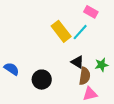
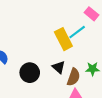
yellow rectangle: (61, 31) -> (63, 39), moved
black triangle: (77, 62) -> (59, 67), moved

